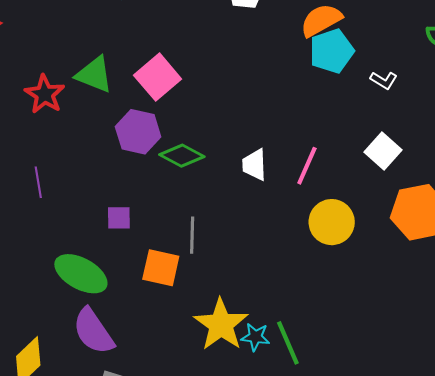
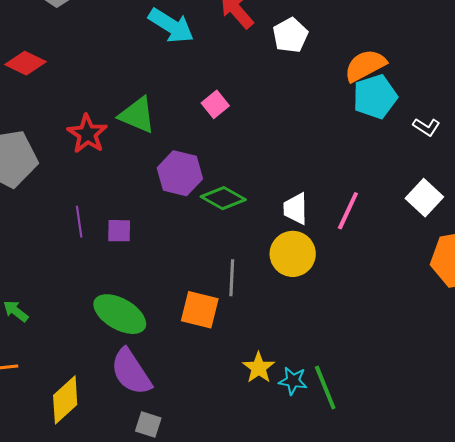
pink square: (158, 77) -> (215, 104), moved, size x0.6
purple square: (119, 218) -> (119, 231), moved
yellow circle: (332, 222) -> (293, 254), moved
yellow star: (221, 324) -> (259, 368), size x0.6

